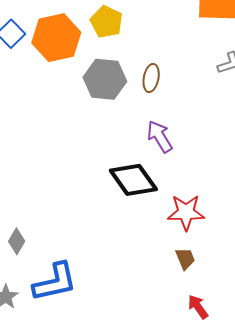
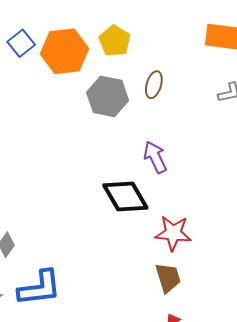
brown ellipse: (151, 78) -> (154, 85), moved
brown trapezoid: (185, 259) -> (168, 278), size x1.4

